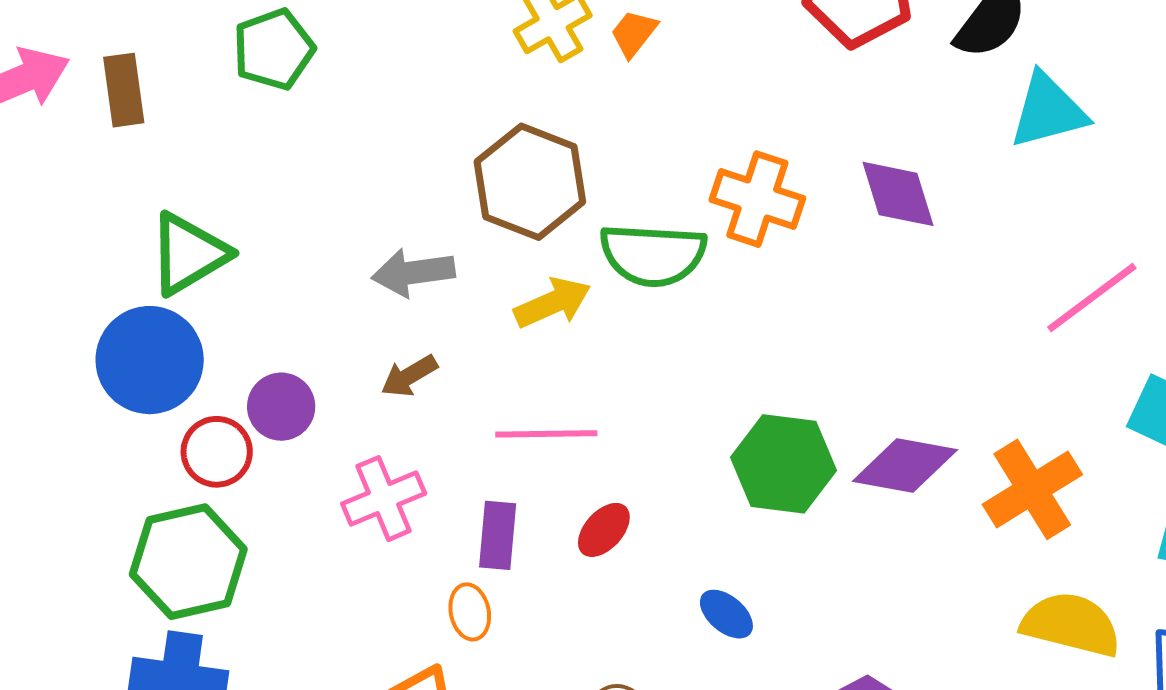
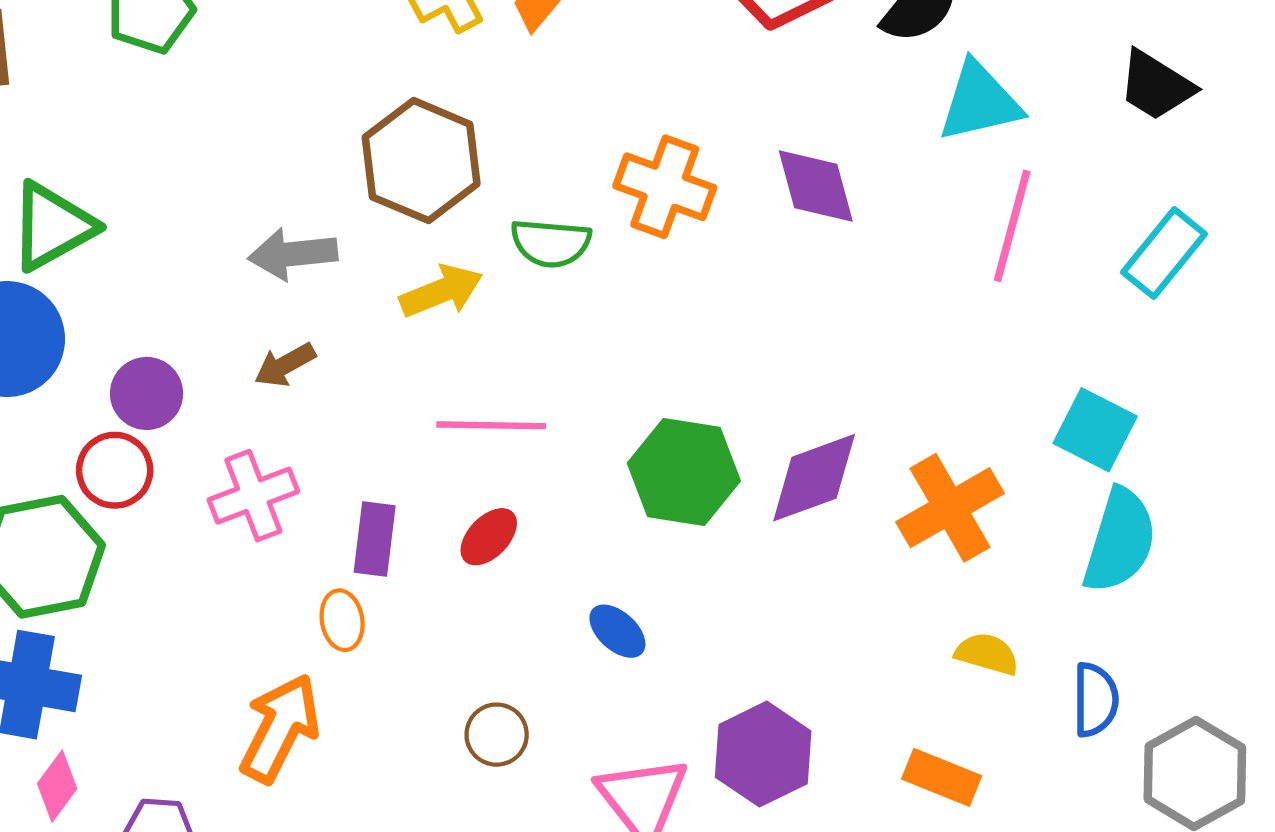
green semicircle: (653, 255) -> (551, 243), size x0.7
pink line: (1092, 298) -> (1012, 226), moved, turned -40
pink line: (546, 434) -> (491, 425), moved
red circle: (217, 452) -> (115, 470), moved
purple diamond: (905, 465) -> (814, 478), turned -32
yellow semicircle: (1071, 624) -> (987, 654), size x0.6

